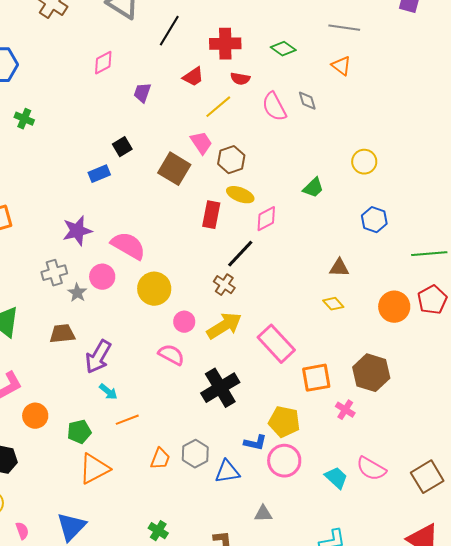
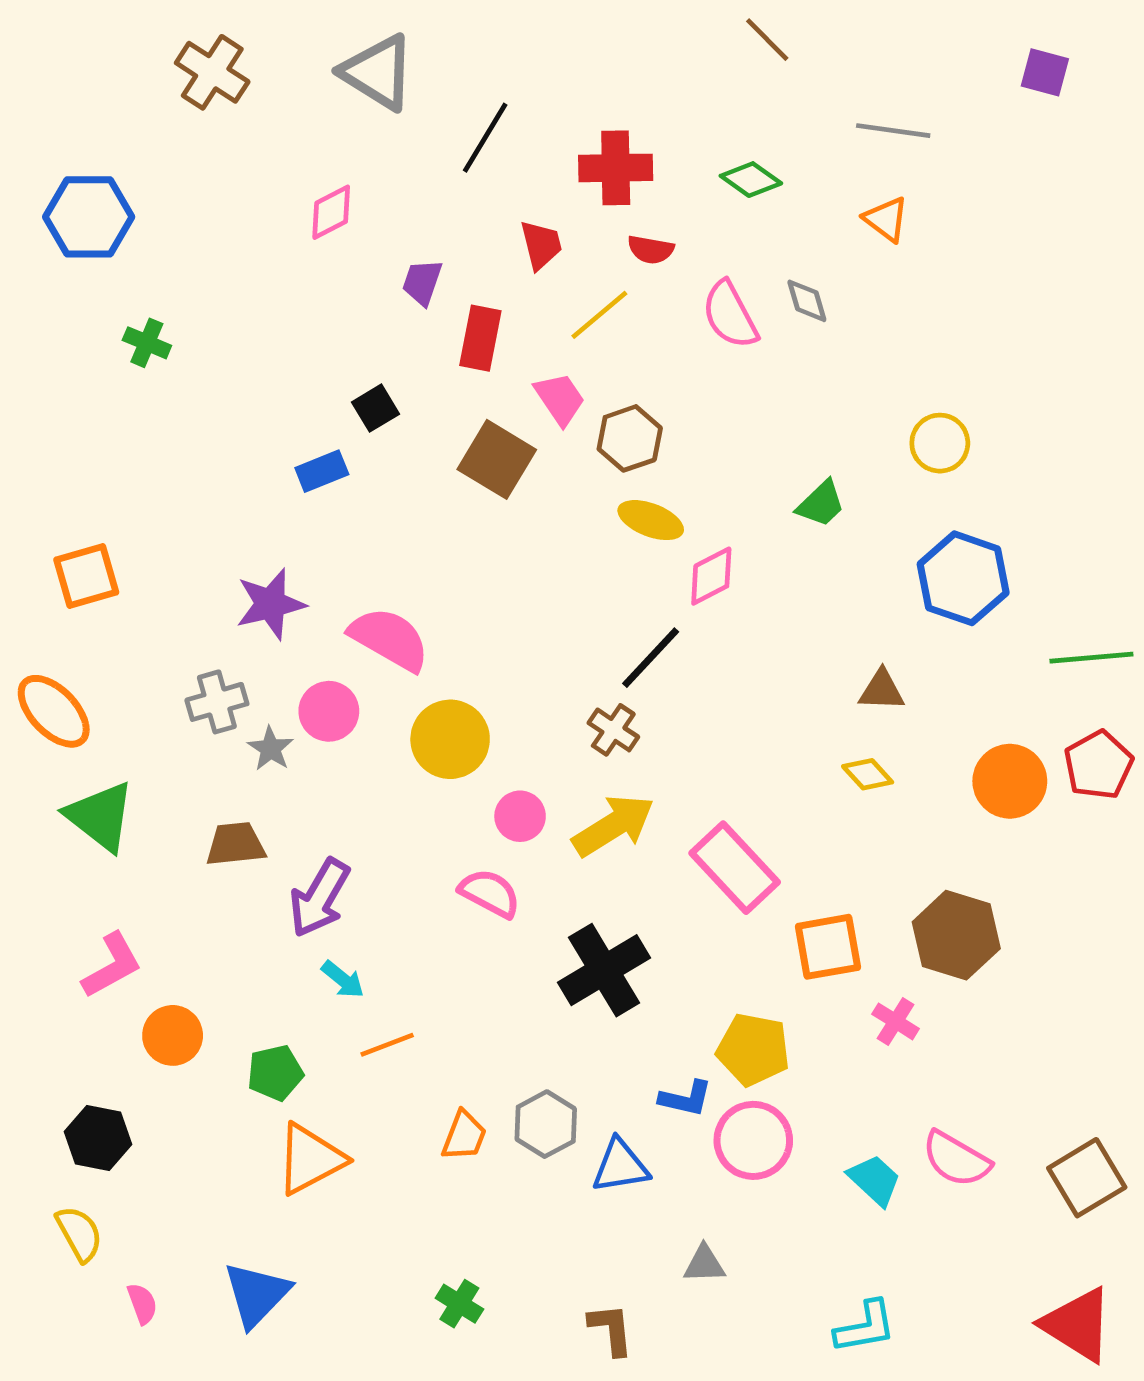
red trapezoid: (193, 77) -> (541, 245), turned -70
red rectangle: (211, 215) -> (480, 338), moved
blue hexagon: (374, 220) -> (963, 578), size x1.5

